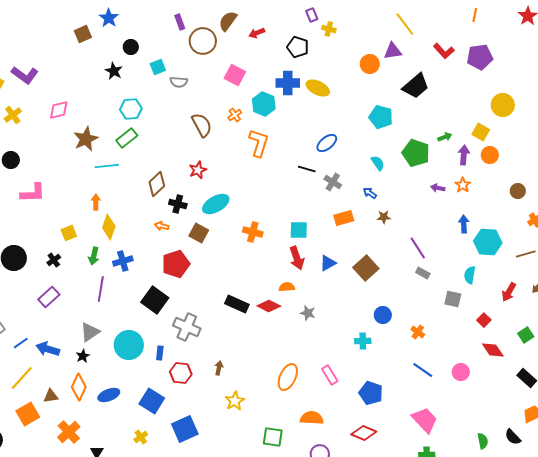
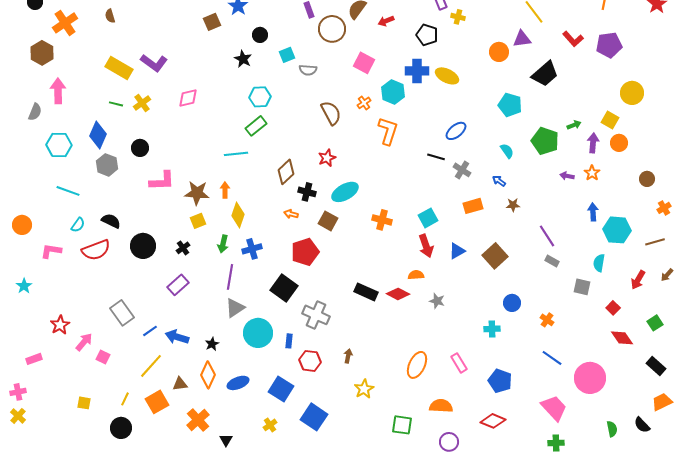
brown star: (86, 139) -> (197, 193), moved, turned 30
cyan square: (299, 230) -> (428, 218), turned -30
gray triangle: (90, 332) -> (235, 308), moved
pink circle: (461, 372) -> (590, 378), moved, size x1.8
blue square: (185, 429) -> (314, 417), turned -32

